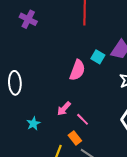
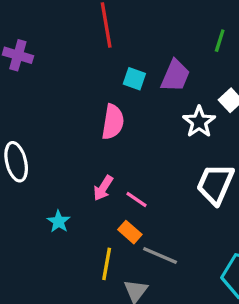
cyan square: (98, 57) -> (134, 79), moved

